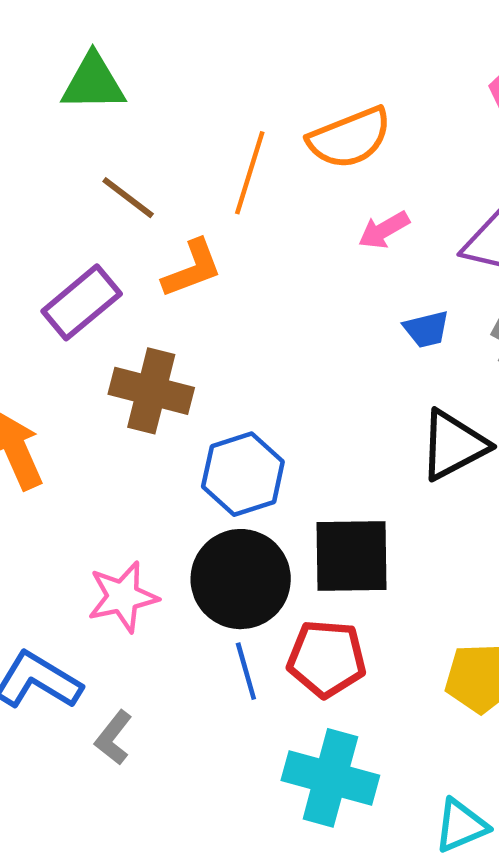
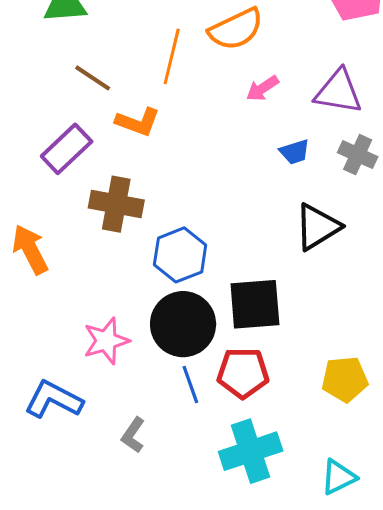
orange L-shape: (192, 269) -> (138, 122), turned 45
gray L-shape: (114, 738) -> (133, 435), moved
cyan cross: (330, 778) -> (251, 451), turned -30

